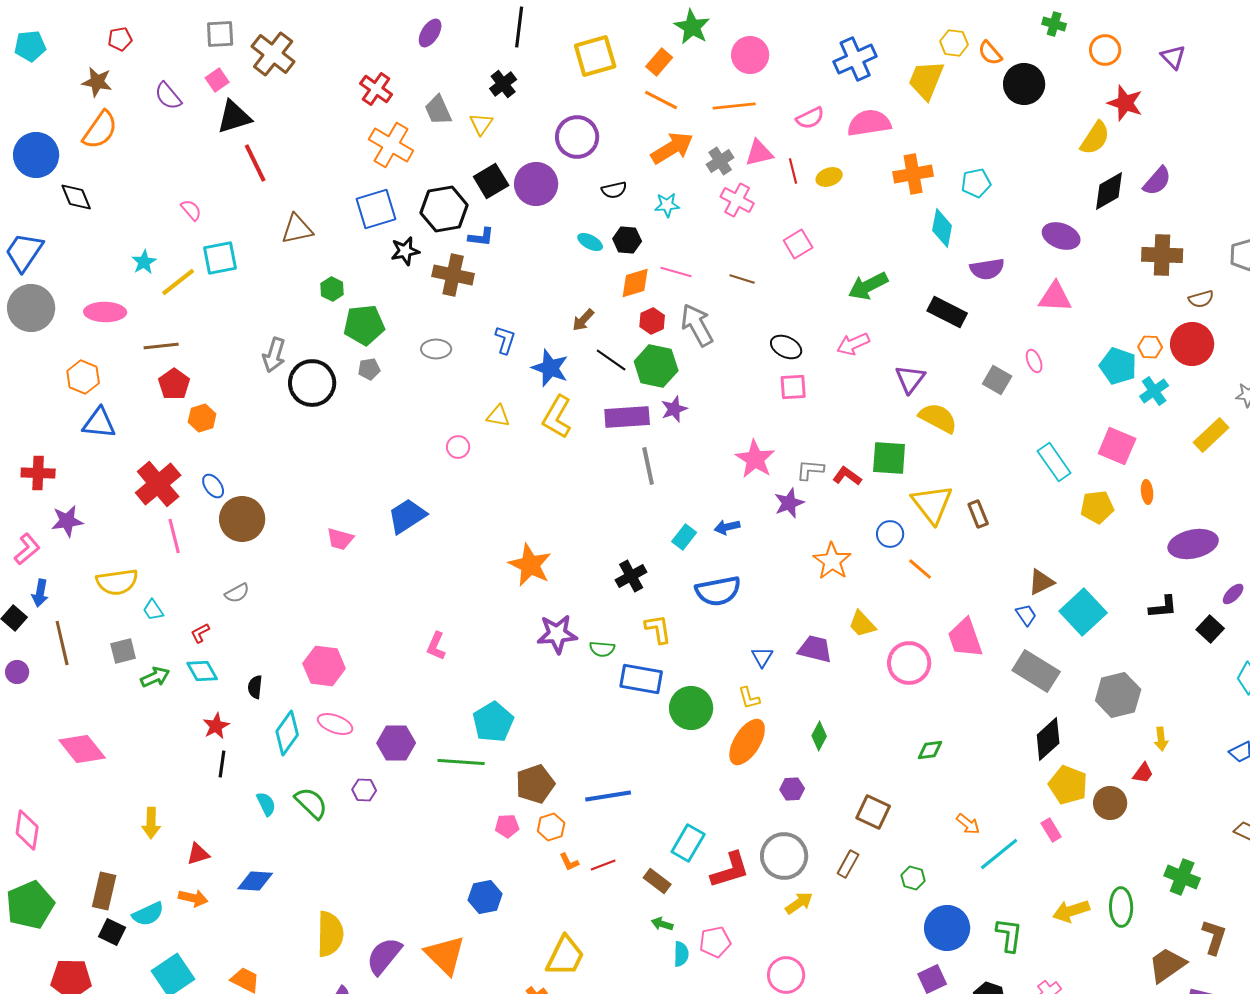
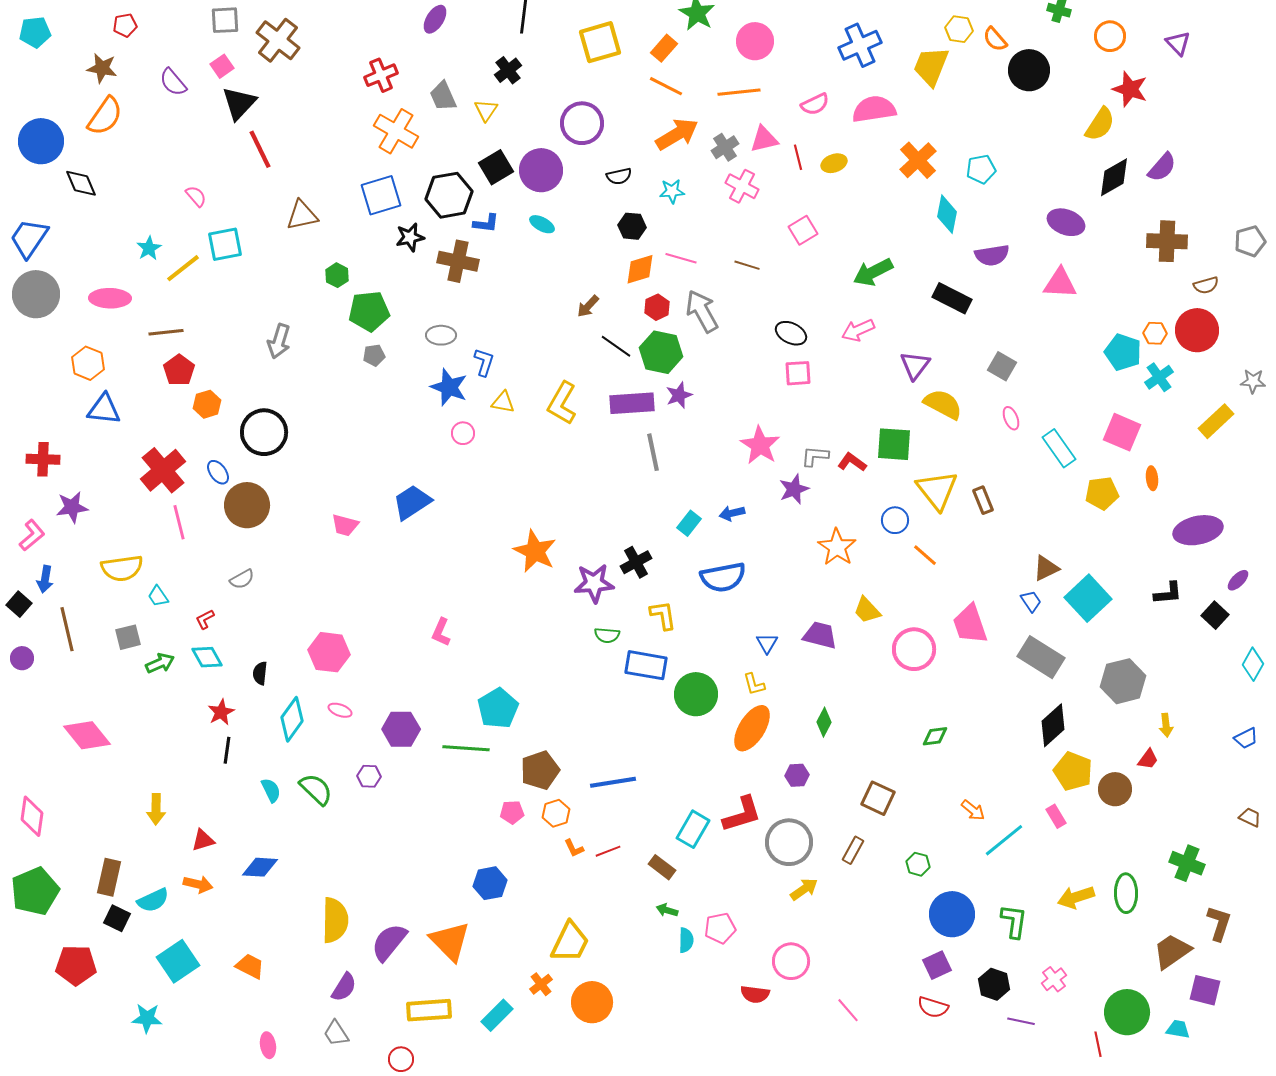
red cross: (376, 89) -> (381, 75), turned 32
black triangle: (234, 117) -> (239, 103), turned -30
orange cross: (913, 174) -> (918, 160), turned -33
cyan ellipse: (590, 242) -> (542, 224), moved
blue L-shape: (505, 340) -> (484, 362), moved
pink ellipse: (1034, 361) -> (1011, 418), moved
blue star: (550, 368) -> (449, 387), moved
black circle: (312, 383) -> (264, 432), moved
purple star: (557, 634) -> (594, 583), moved
pink ellipse: (335, 724) -> (340, 710), size x0.7
red L-shape: (730, 870) -> (742, 814), moved

